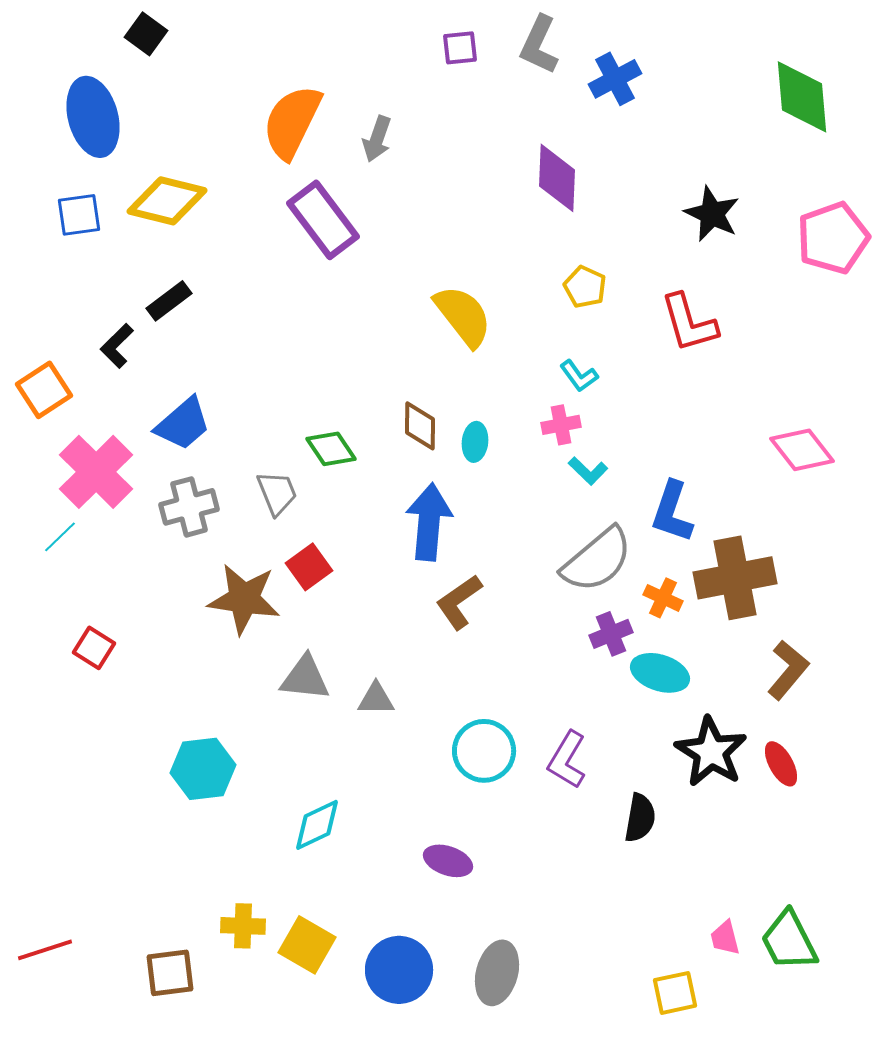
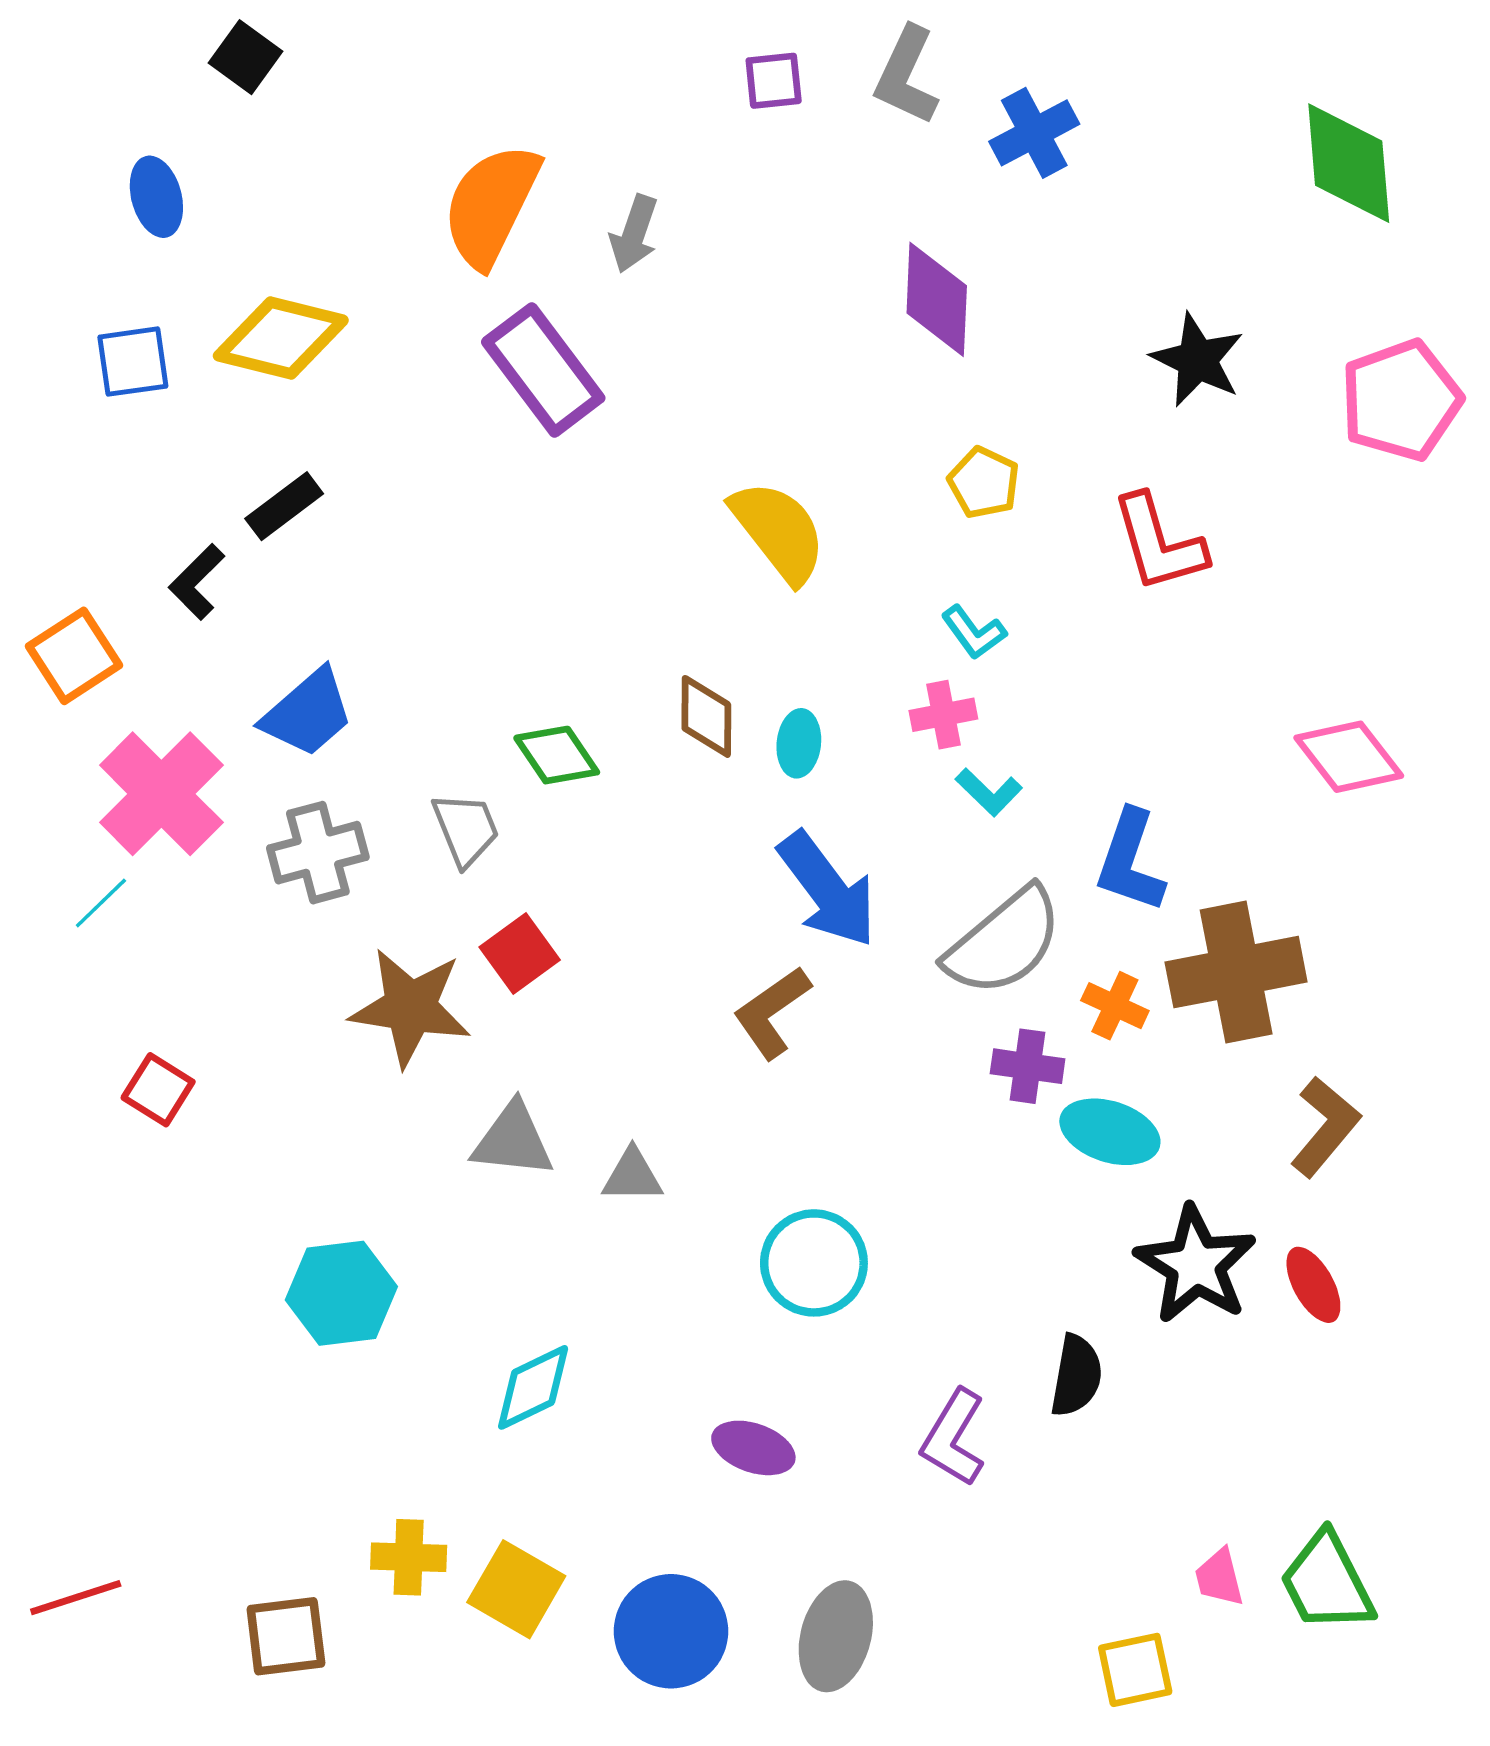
blue ellipse: (93, 117) -> (156, 197), size x0.6
blue arrow: (429, 522) -> (827, 890), moved, turned 138
purple cross: (611, 634) -> (1028, 1066), turned 30
purple L-shape: (567, 760) -> (954, 1438), moved

